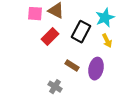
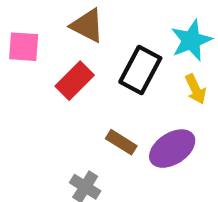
pink square: (35, 14) -> (24, 47), moved
purple ellipse: (96, 69) -> (172, 149), turned 45

